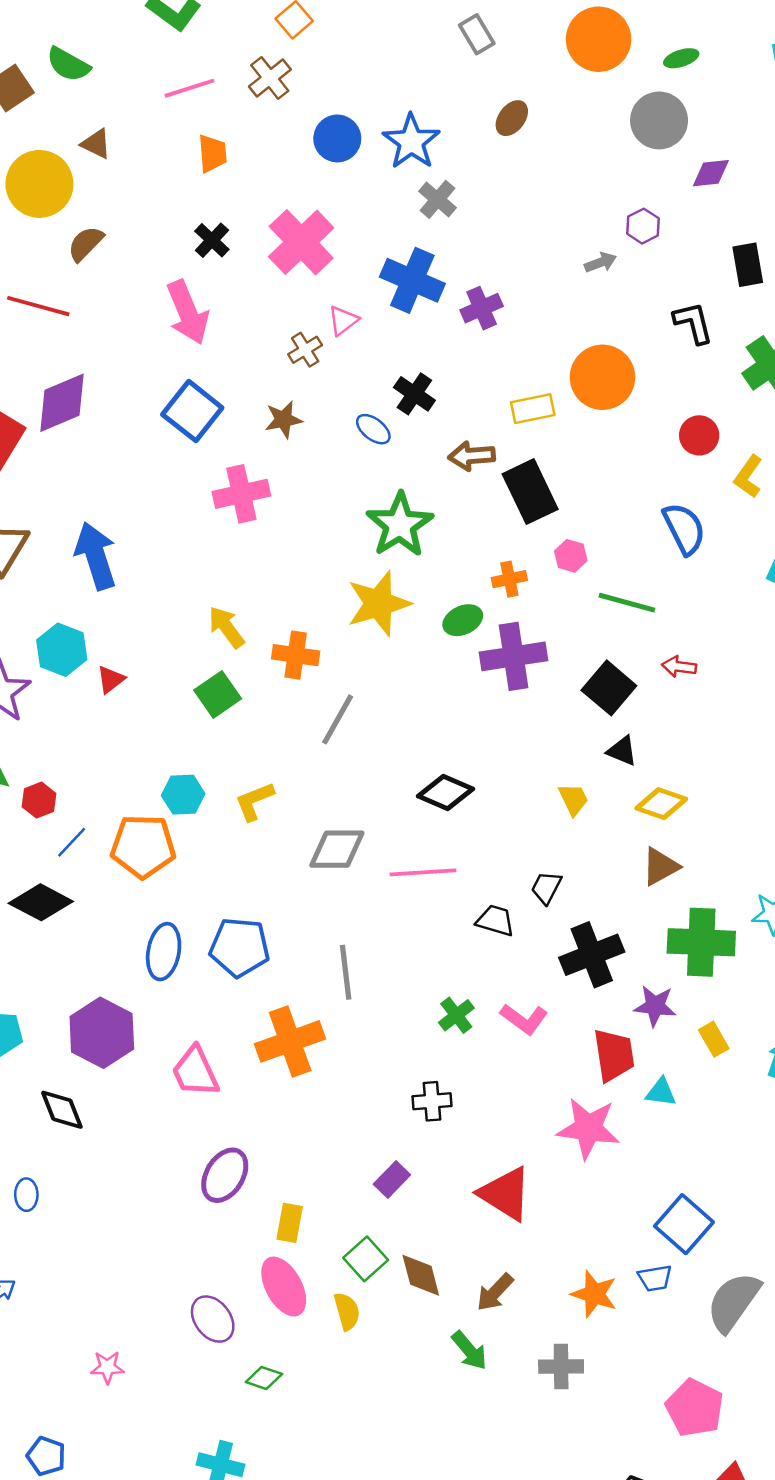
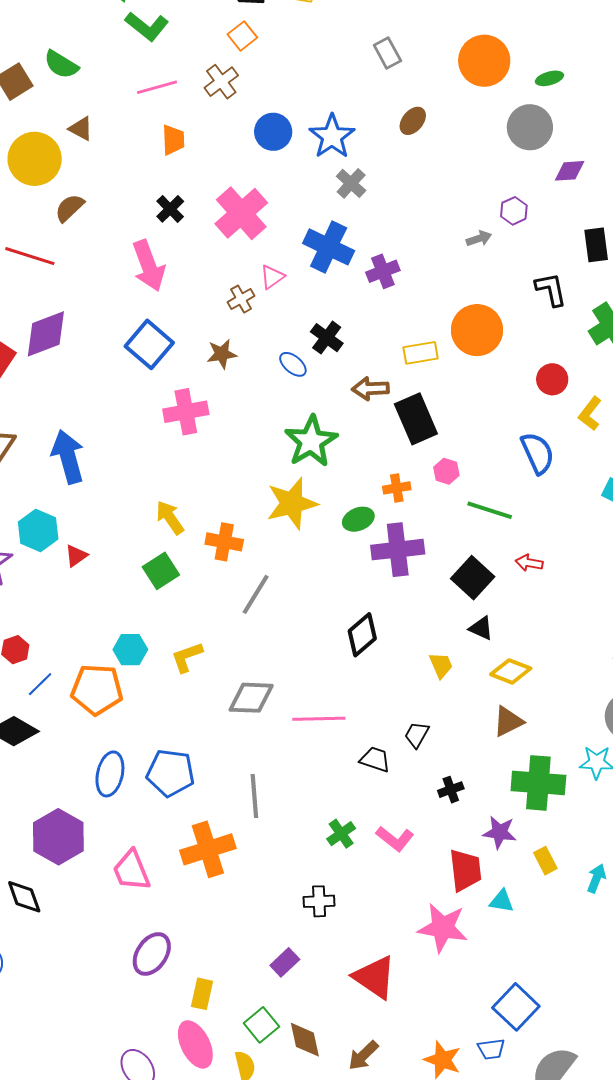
black diamond: (445, 792) -> (362, 635), moved, turned -66
black cross: (592, 955) -> (451, 790), size x0.5

